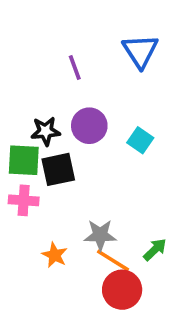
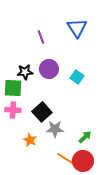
black square: (58, 169) -> (42, 112), moved, turned -30
orange line: (113, 261) -> (66, 159), moved
red circle: (122, 290) -> (83, 161), moved

